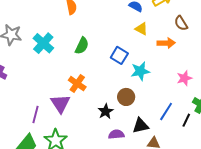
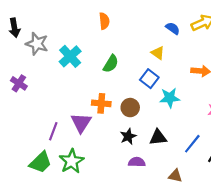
yellow triangle: (141, 29) -> (158, 53), moved
orange cross: (77, 84) -> (101, 103), turned -36
brown circle: (126, 97) -> (130, 108), moved
black triangle: (140, 126) -> (158, 137), moved

